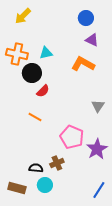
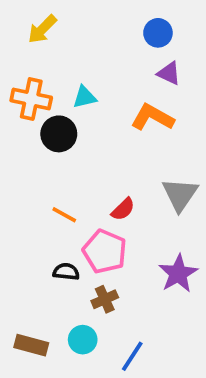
red semicircle: (43, 91) -> (123, 209), moved
gray triangle: (98, 106) -> (180, 195), size x1.5
pink pentagon: (72, 137) -> (105, 251), moved
black semicircle: (36, 168) -> (66, 272), moved
blue line: (99, 190) -> (132, 356), moved

